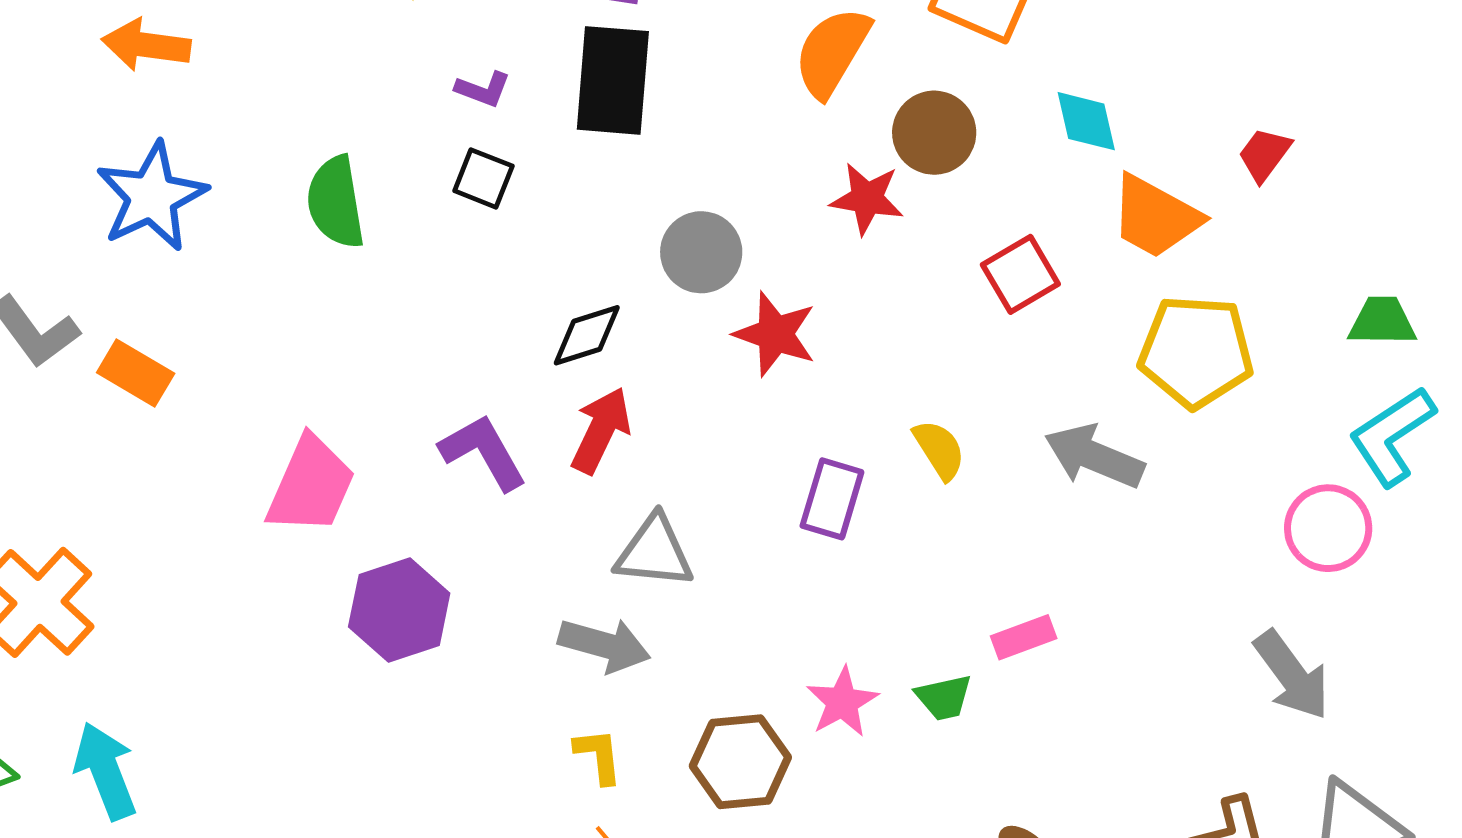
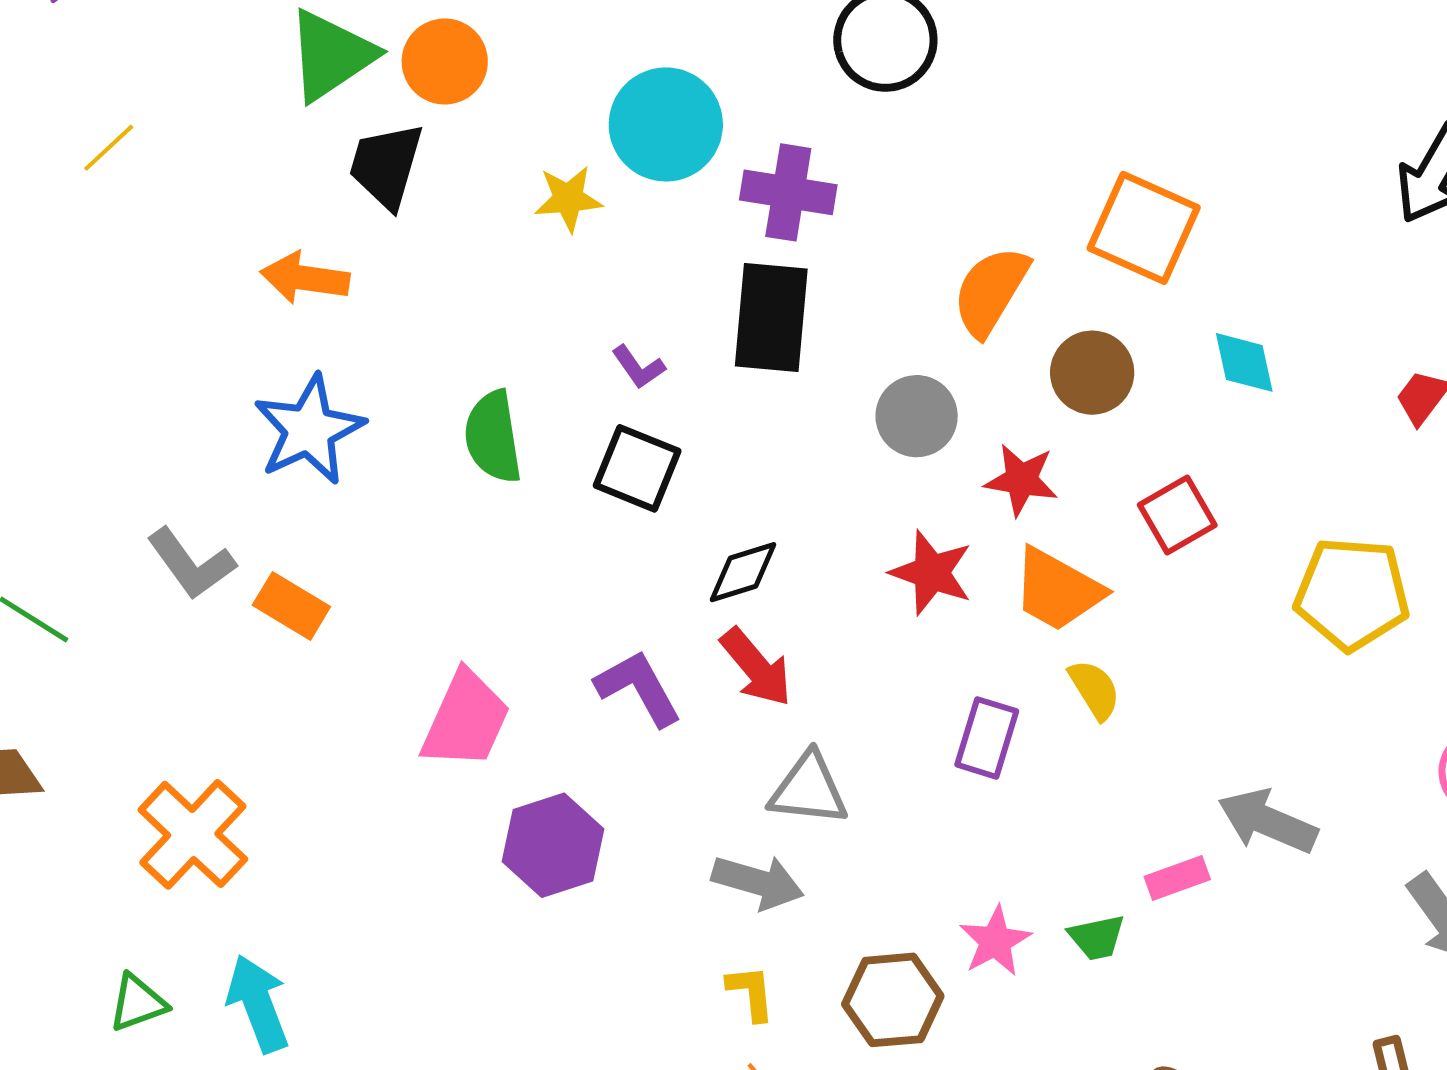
purple L-shape: (483, 89) -> (638, 367), moved, turned 34
black square: (483, 178) -> (637, 468), moved, size x1.4
red star: (867, 199) -> (1021, 480), moved
orange trapezoid: (1155, 217) -> (1058, 590), moved
gray circle: (701, 252) -> (917, 416), moved
red arrow: (601, 430) -> (756, 667), turned 114
gray arrow: (1094, 456) -> (1268, 821), moved

